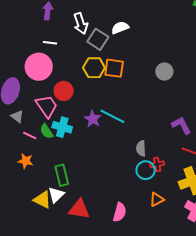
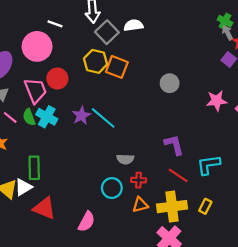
gray semicircle: (141, 148) -> (125, 159), turned -98
cyan circle: (146, 170) -> (112, 188), moved
orange triangle: (157, 199) -> (140, 205), moved

